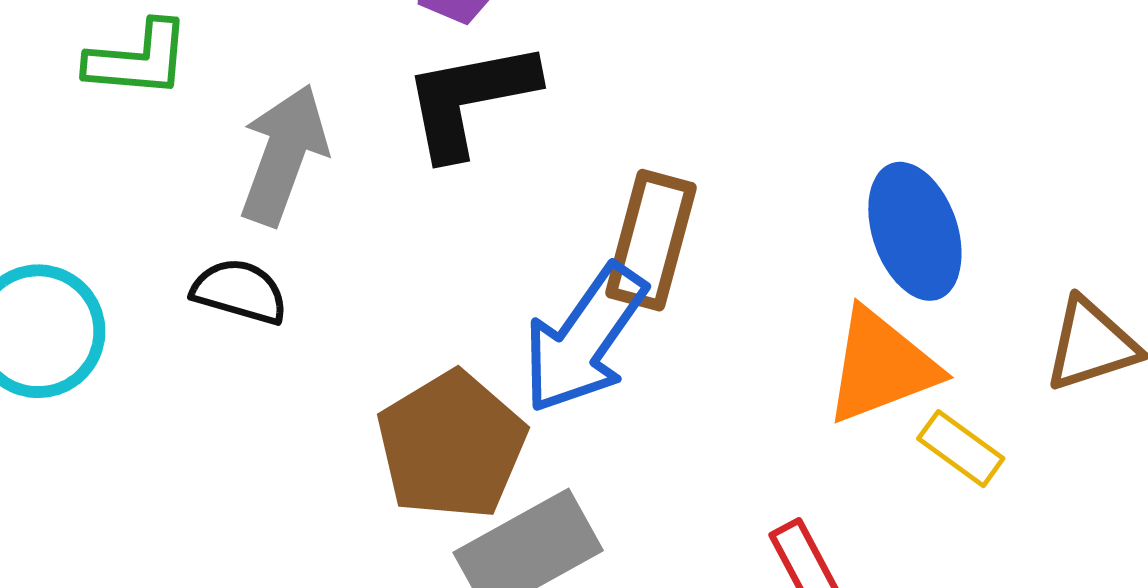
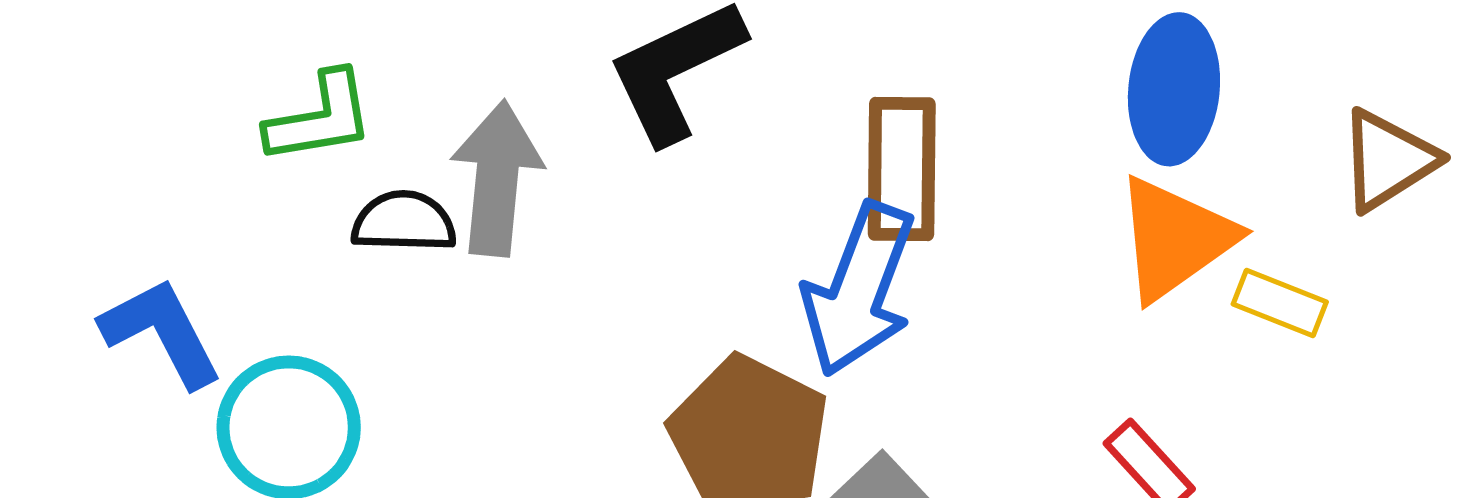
blue ellipse: (915, 231) -> (1174, 89), turned 39
black semicircle: (240, 291) -> (404, 222), moved

